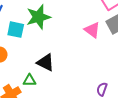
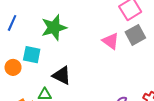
cyan square: (16, 30) -> (32, 55), moved

